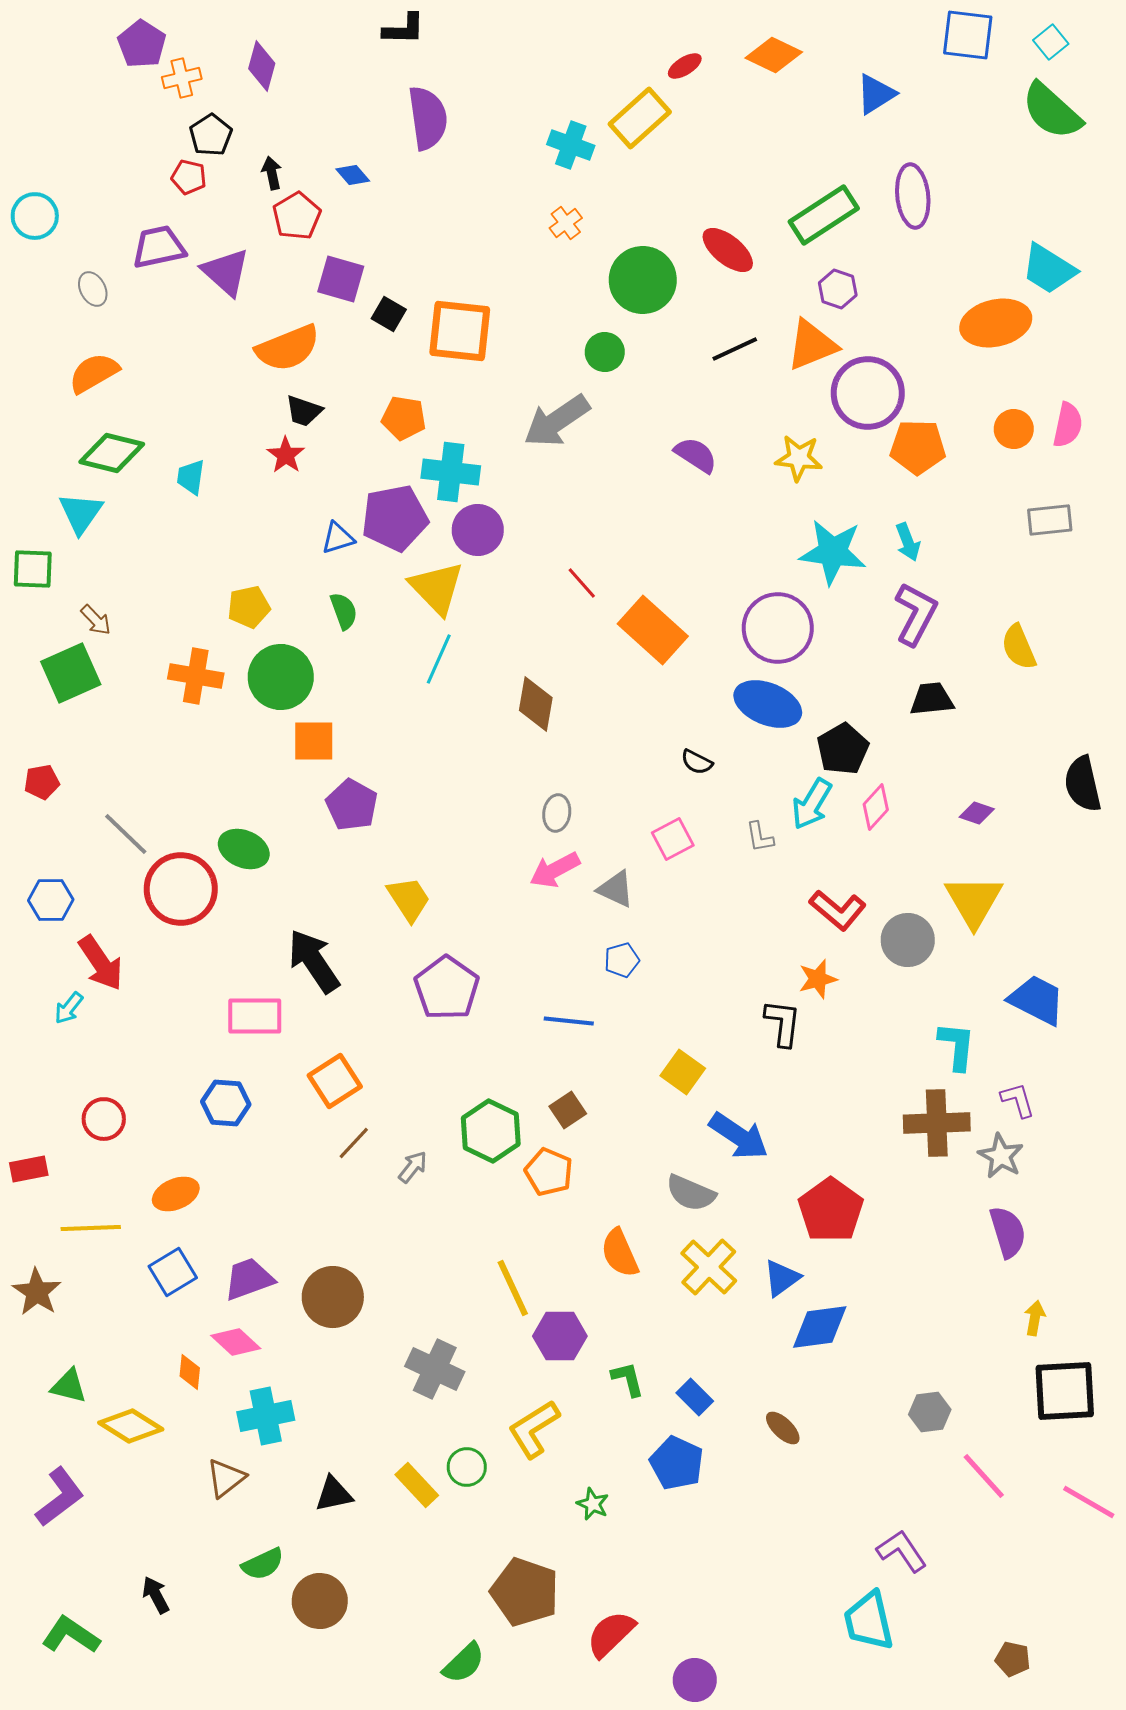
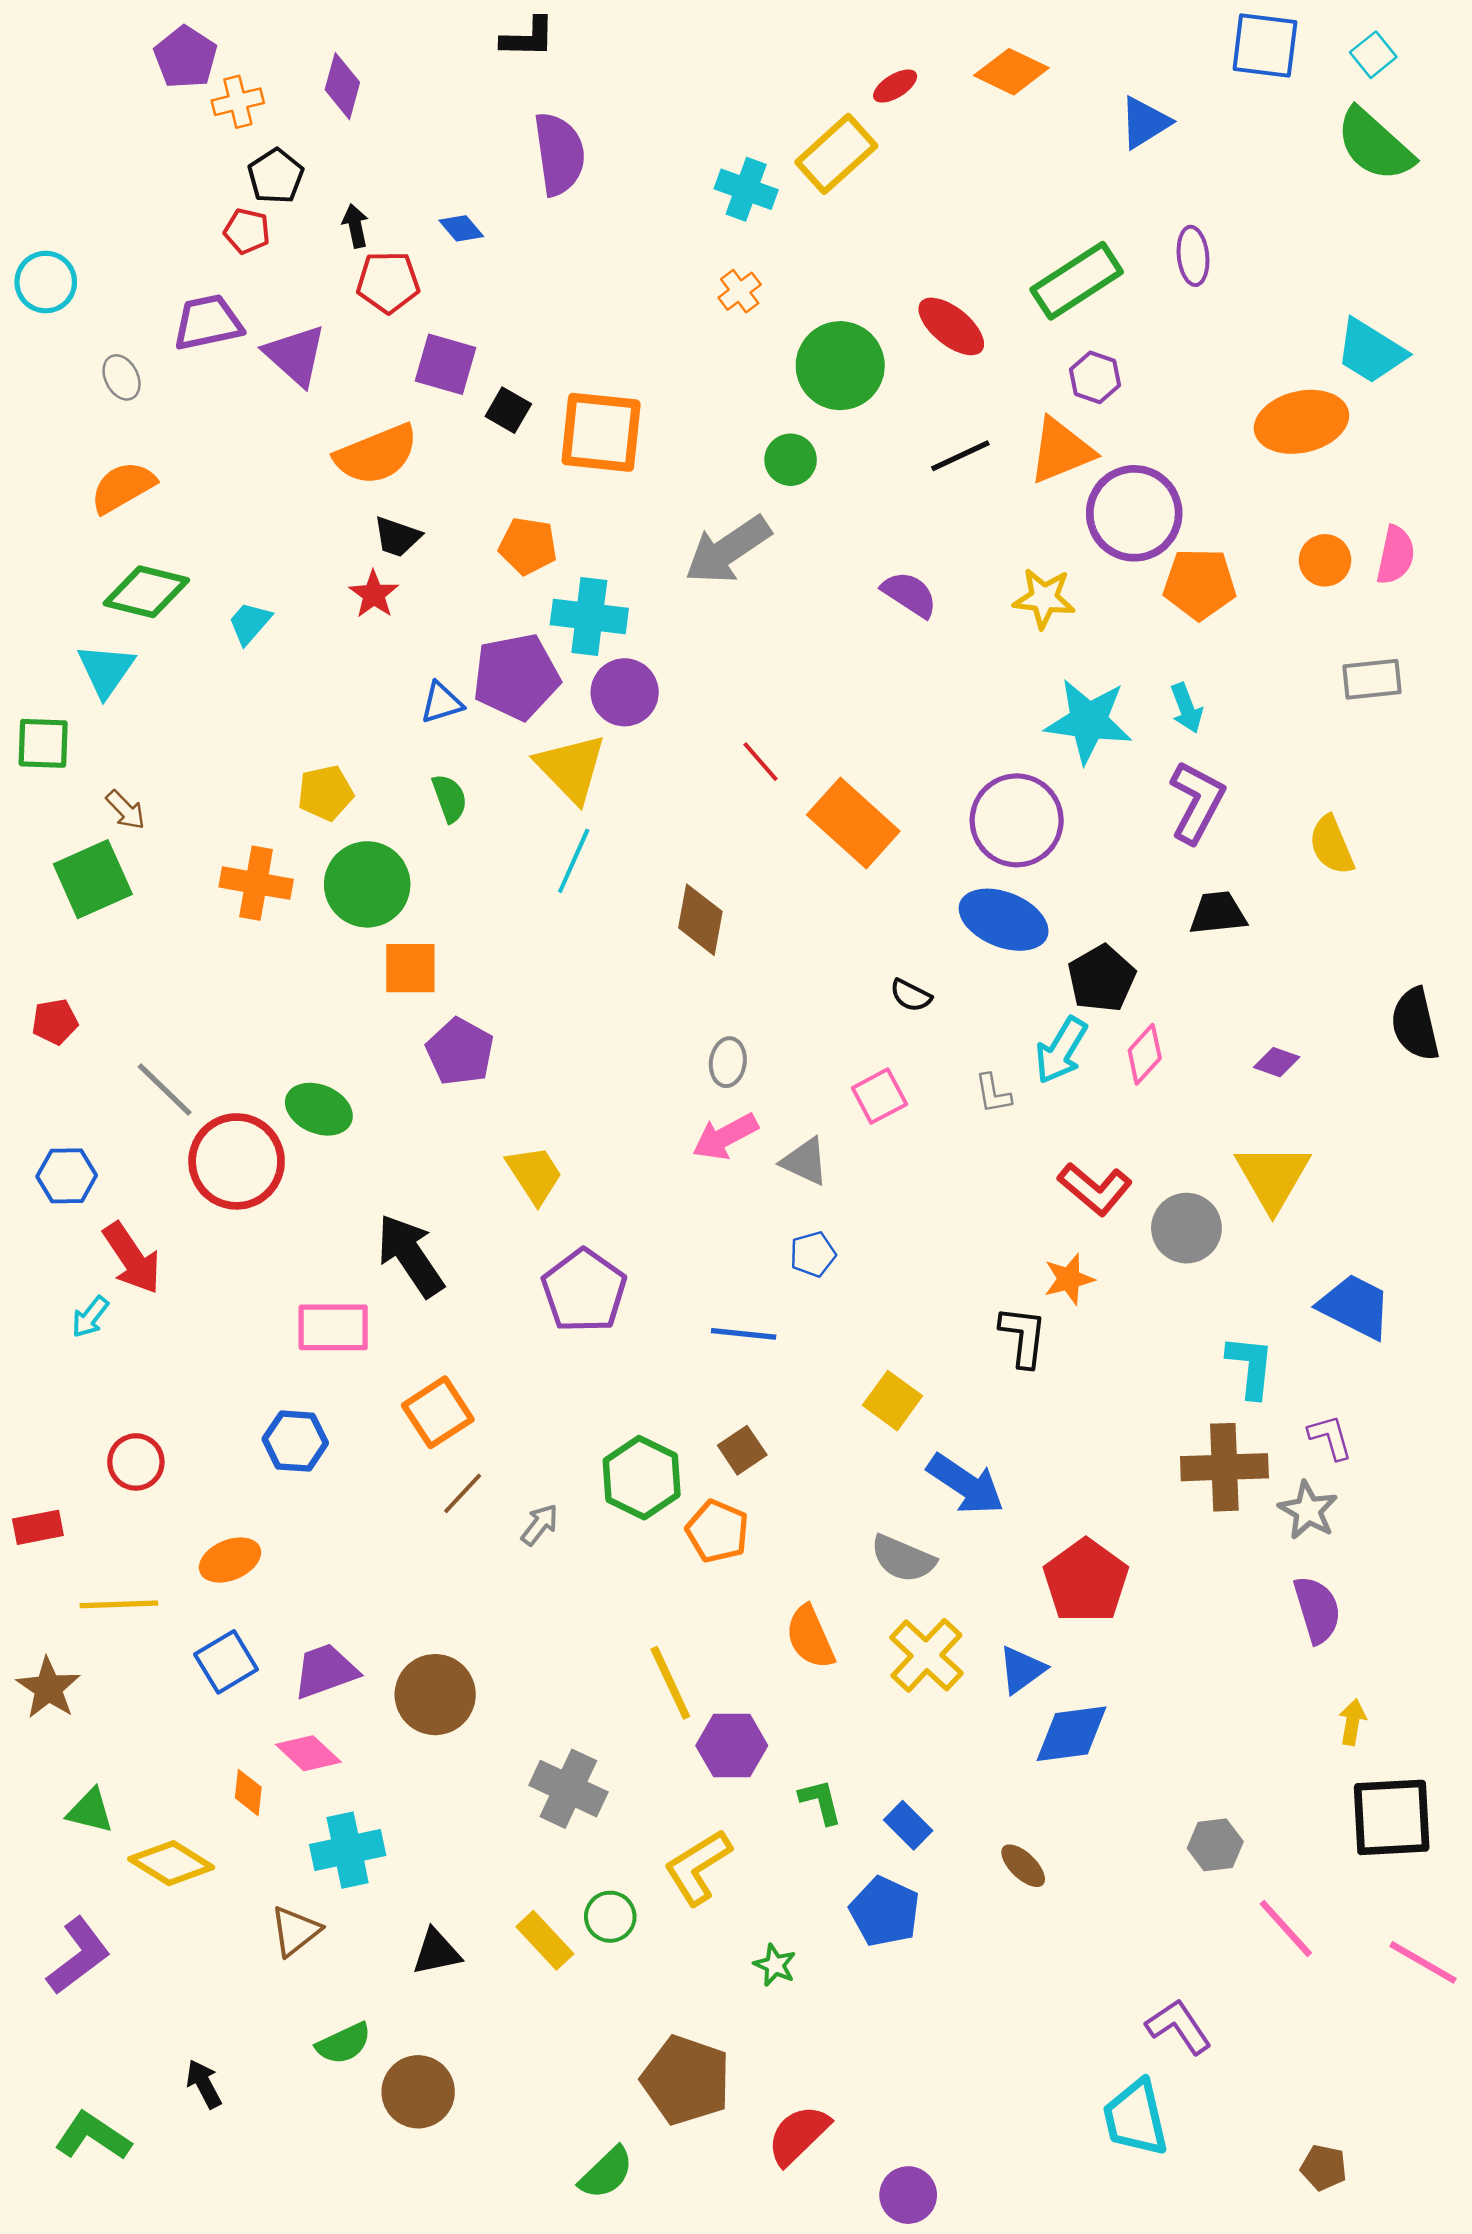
purple ellipse: (913, 196) -> (1193, 256), size x0.7
red pentagon: (297, 216) -> (388, 282), turned 30
cyan trapezoid: (191, 477) -> (250, 623), turned 33

